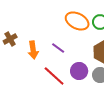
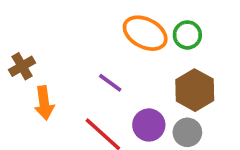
orange arrow: (33, 50) -> (44, 103), moved

